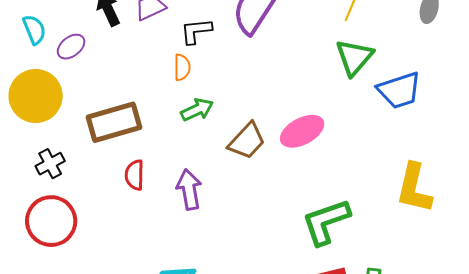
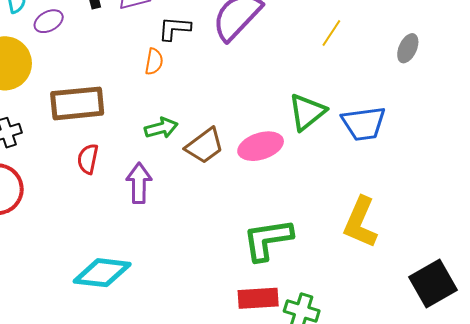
green triangle: (354, 57) -> (307, 112), moved
green arrow: (197, 110) -> (161, 128), moved

